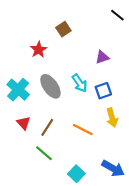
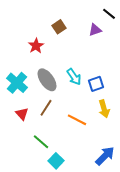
purple triangle: (102, 57) -> (95, 30), moved
brown line: (47, 127) -> (46, 108), moved
blue arrow: (113, 168) -> (105, 156), turned -75
cyan square: (76, 174) -> (56, 161), moved

